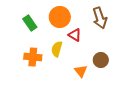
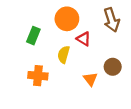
green rectangle: (30, 23) -> (33, 36), moved, turned 56
orange cross: (33, 57) -> (38, 76), moved

